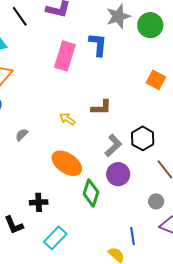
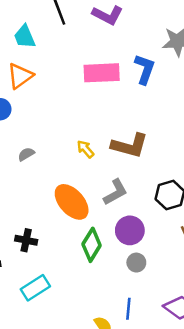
pink rectangle: (65, 56) -> (102, 73), turned 56
brown L-shape: (101, 108) -> (130, 146), size x1.4
gray L-shape: (113, 145) -> (115, 192), moved
gray circle: (156, 201) -> (136, 263), moved

